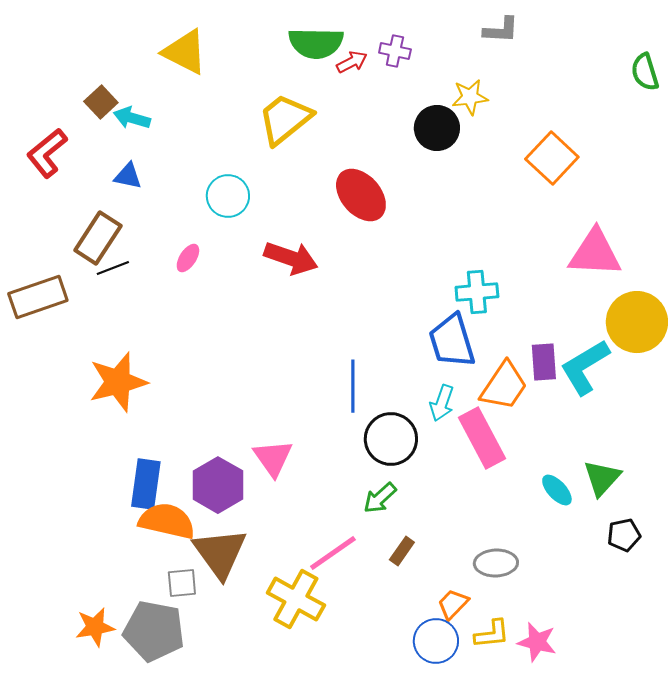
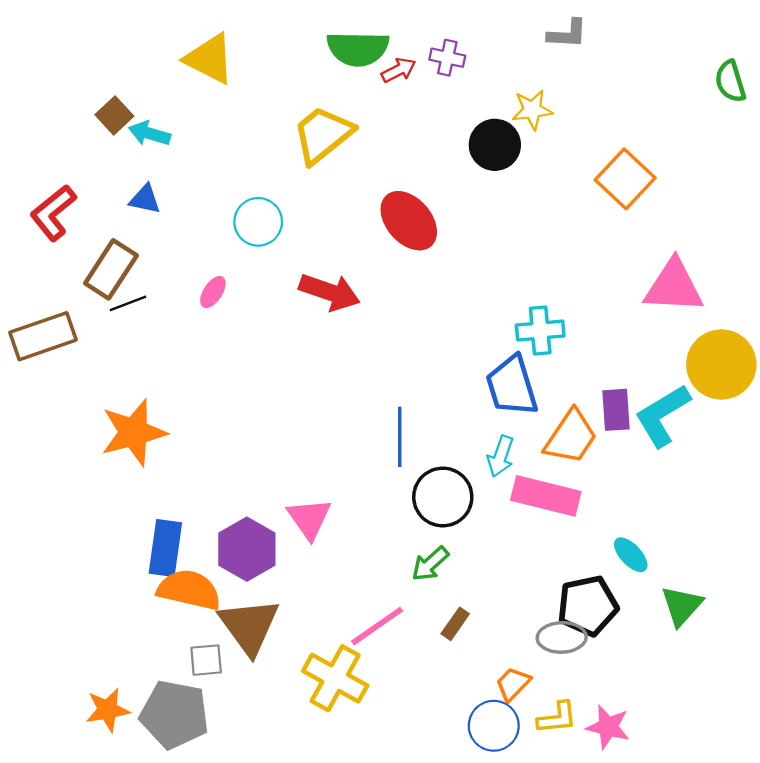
red L-shape: (47, 153) -> (53, 213), moved
pink rectangle: (482, 438) -> (546, 496), turned -48
green triangle: (602, 478) -> (682, 606), moved
black pentagon: (624, 535) -> (588, 606), moved, size x1.6

